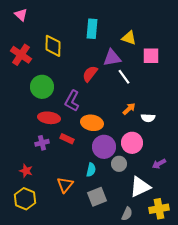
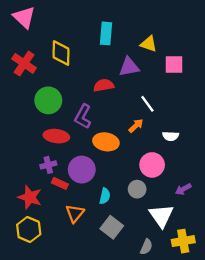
pink triangle: (21, 15) -> (24, 17), size x1.5
red semicircle: (90, 74) -> (104, 85), turned 42
white line: (124, 77) -> (147, 104), moved
orange arrow: (129, 109) -> (136, 126), moved
red rectangle: (67, 139) -> (60, 183), moved
purple circle: (104, 147) -> (82, 170), moved
red star: (26, 171) -> (30, 197), size x1.5
white triangle: (140, 187) -> (161, 216), turned -40
gray square: (97, 197) -> (112, 227), turned -30

